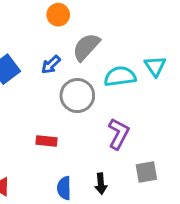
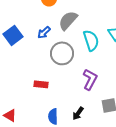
cyan semicircle: (120, 76) -> (91, 40), turned 80
black arrow: (101, 184) -> (78, 113), turned 40

